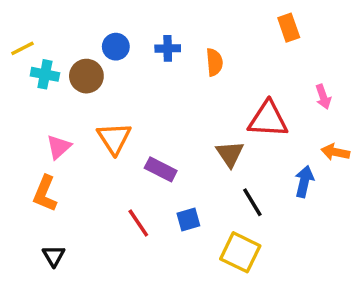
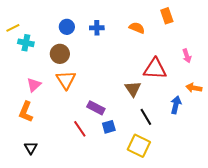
orange semicircle: (214, 62) -> (137, 28), moved, turned -63
brown circle: (86, 76) -> (60, 54), moved
purple rectangle: (161, 169) -> (96, 108), moved

